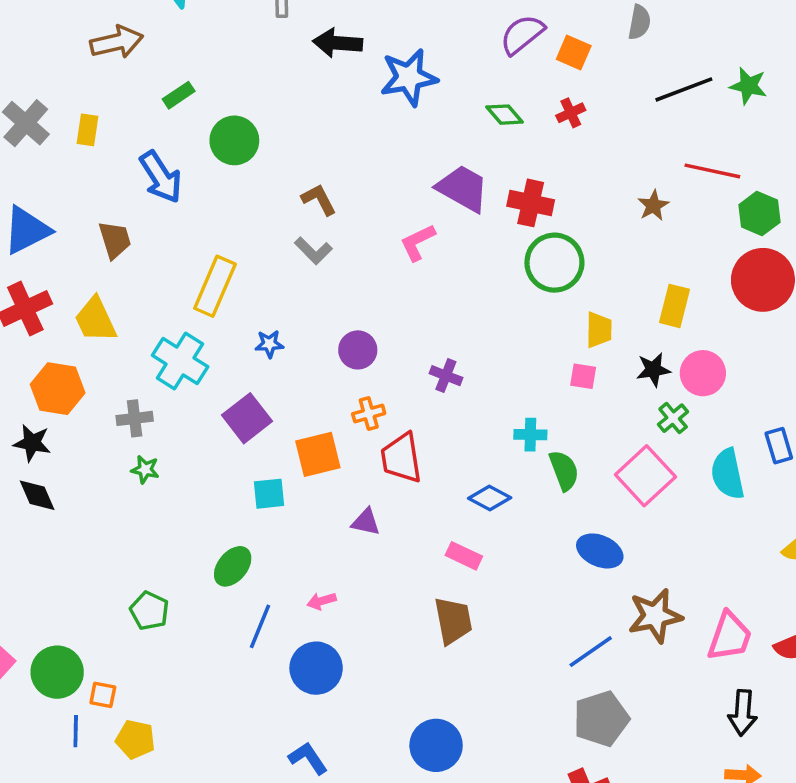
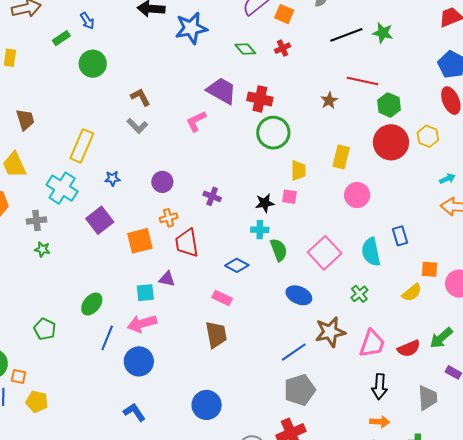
blue arrow: (161, 177) -> (87, 21), moved, size x0.6
black star: (653, 370) -> (265, 203), moved
green cross: (673, 418) -> (359, 294), moved
cyan square: (269, 494) -> (145, 293), moved
pink arrow: (322, 601) -> (142, 324), size x1.8

